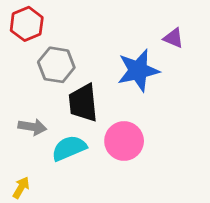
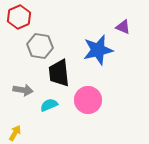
cyan semicircle: (69, 148) -> (49, 105), size x0.7

